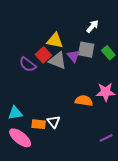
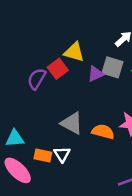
purple triangle: (73, 56) -> (96, 74), turned 40
gray triangle: (58, 61) -> (72, 123), moved
purple semicircle: (28, 65) -> (37, 79), turned 78

